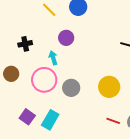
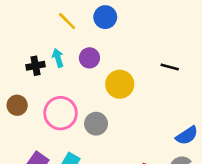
cyan arrow: (53, 58) -> (58, 58), moved
yellow circle: (109, 87) -> (120, 84), moved

